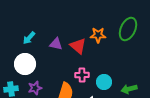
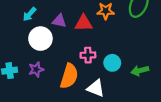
red triangle: (78, 46) -> (84, 23), turned -42
white circle: (25, 64) -> (40, 39), moved

